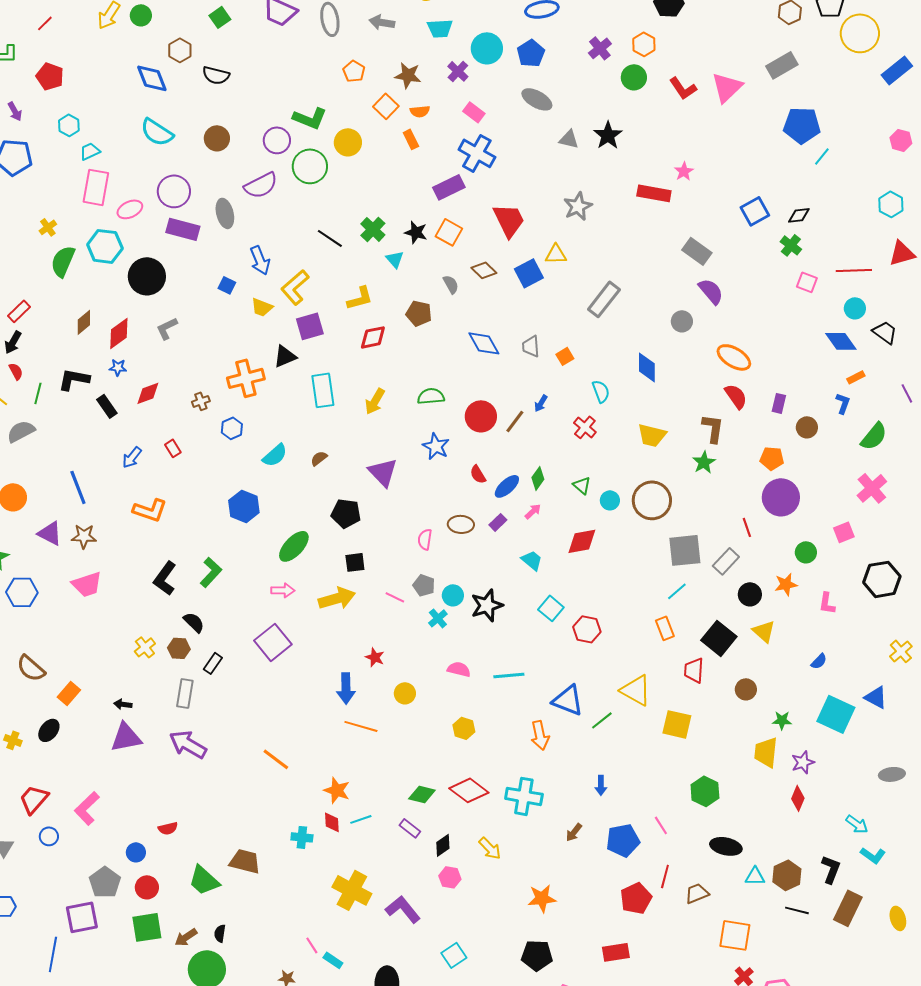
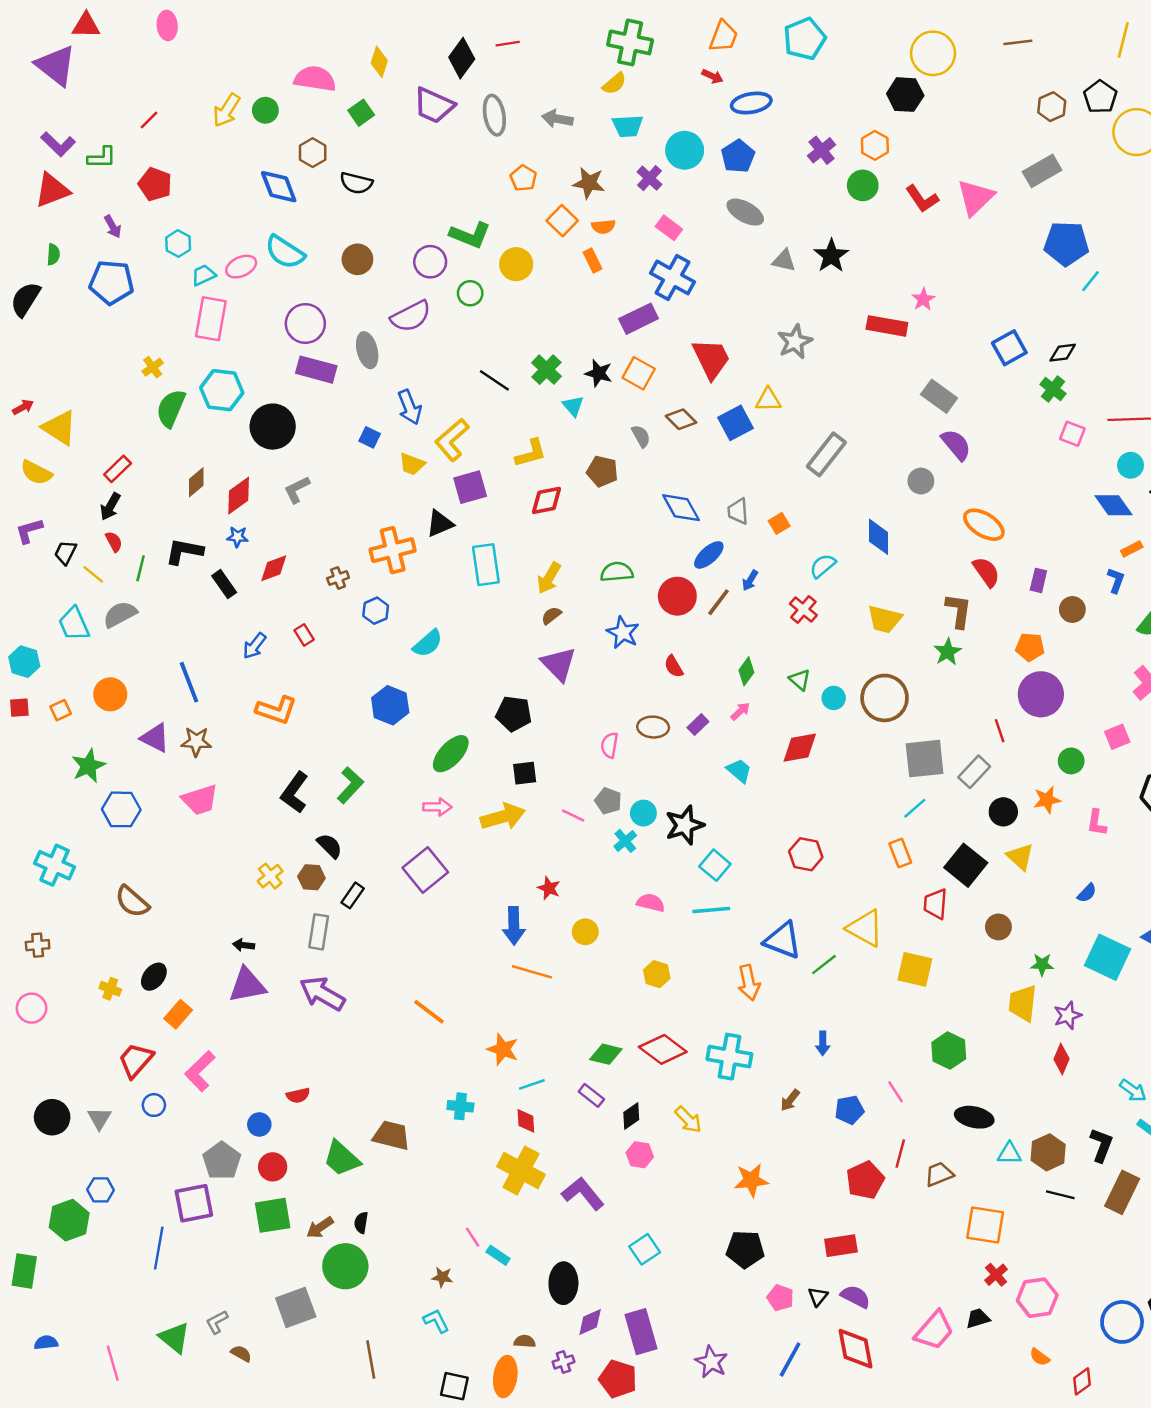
green circle: (310, 166) -> (470, 293), size x0.6
pink ellipse: (130, 209) -> (241, 267), moved
cyan semicircle: (601, 391) -> (823, 566), turned -110
brown semicircle: (319, 458) -> (551, 616), moved
blue ellipse: (507, 486) -> (709, 555), moved
cyan square: (551, 608) -> (715, 865), moved
orange rectangle: (69, 693) -> (178, 1014), moved
red diamond: (332, 822) -> (526, 1121), moved
blue pentagon: (623, 840) -> (849, 1110), size x0.7

